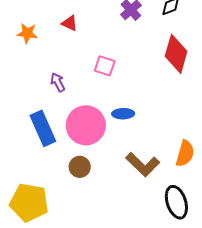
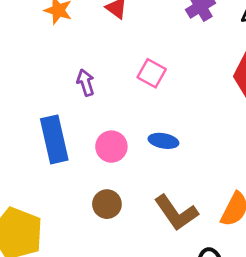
pink circle: (86, 125) -> (111, 147), size x0.6
brown circle: (80, 167) -> (107, 204), moved

